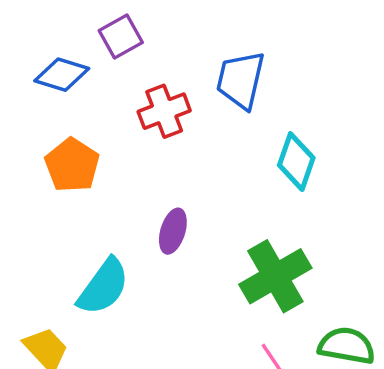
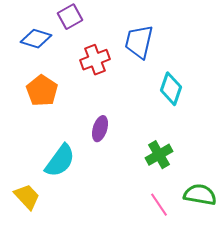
green cross: (275, 276) -> (159, 155), size x0.7

